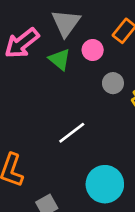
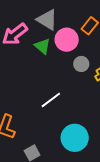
gray triangle: (66, 23) -> (47, 20), turned -35
pink circle: (93, 50) -> (67, 40), size x1.5

